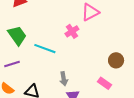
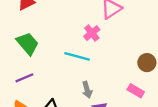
cyan line: (45, 49) -> (77, 56), moved

